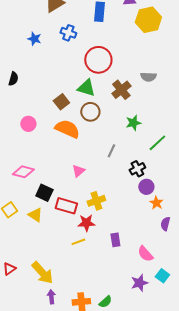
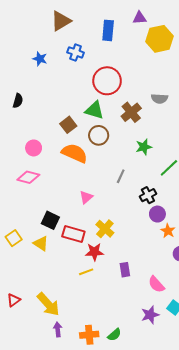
pink diamond: (23, 172) -> (28, 177), moved
yellow cross: (96, 201) -> (105, 229), turned -30

